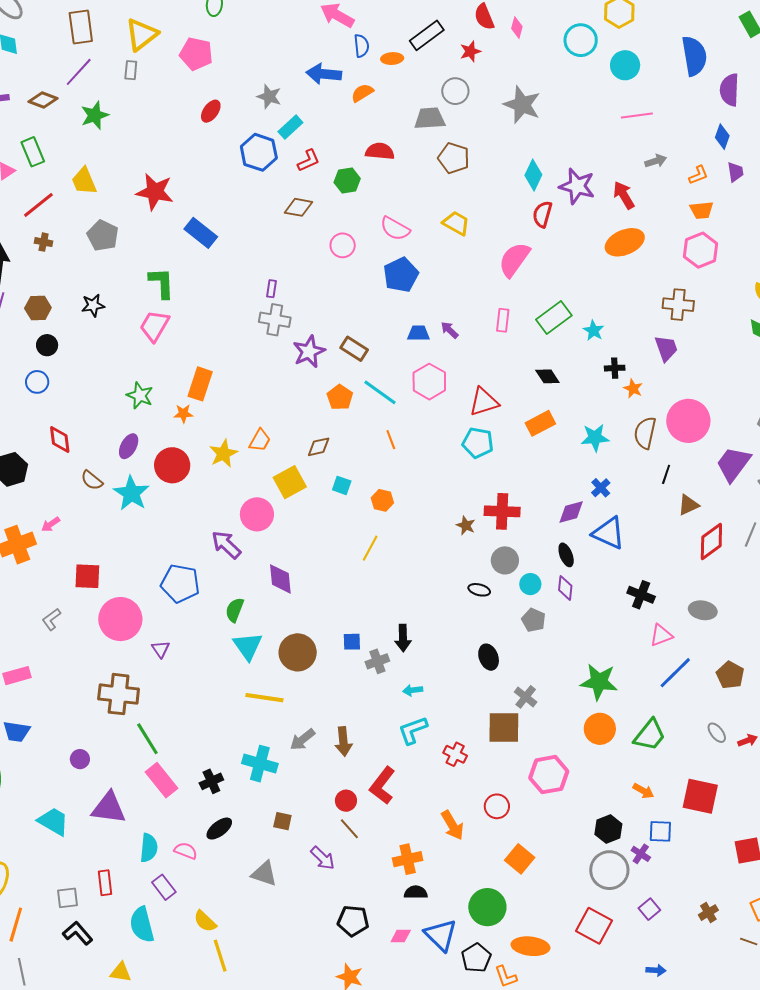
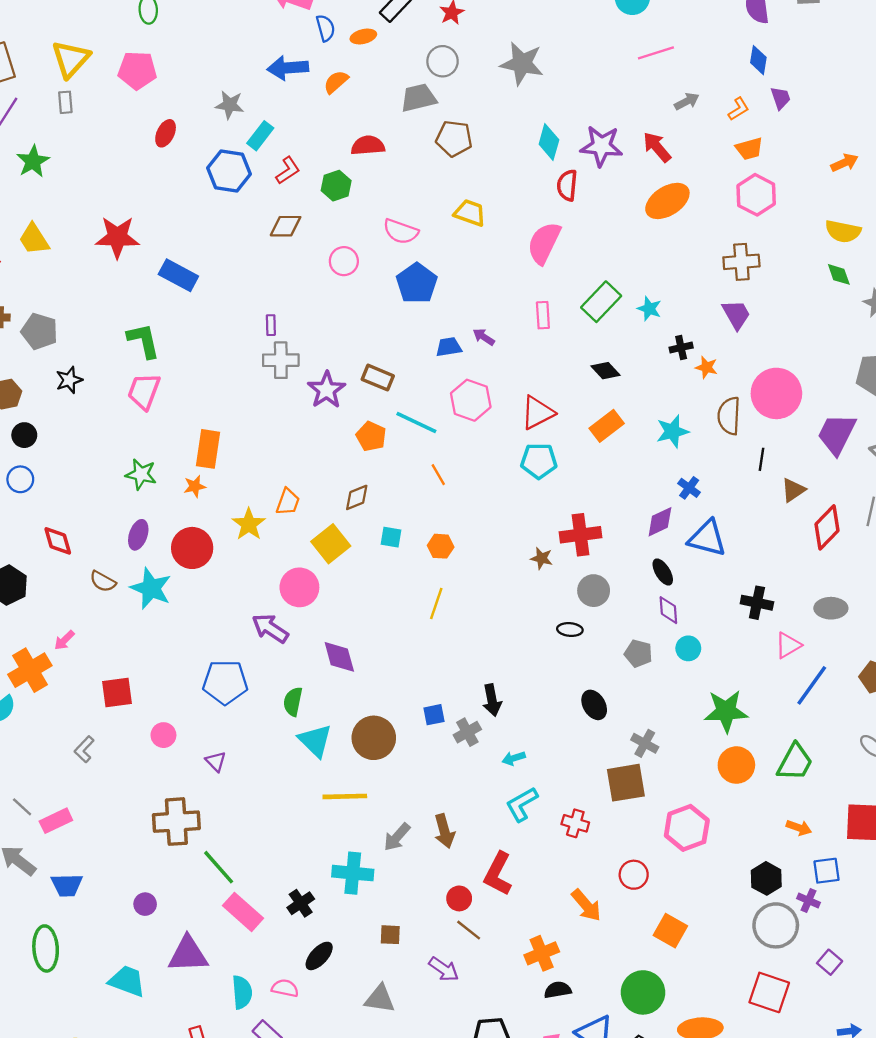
gray pentagon: (103, 236) -> (39, 331), moved
cyan circle: (530, 584) -> (688, 648), moved
pink circle: (120, 619) -> (163, 735), size x0.5

